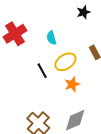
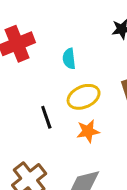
black line: (42, 71) -> (46, 117), moved

